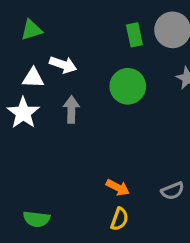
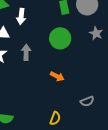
white arrow: (63, 65) -> (21, 16), moved, turned 77
orange arrow: (118, 188) -> (57, 76), moved

